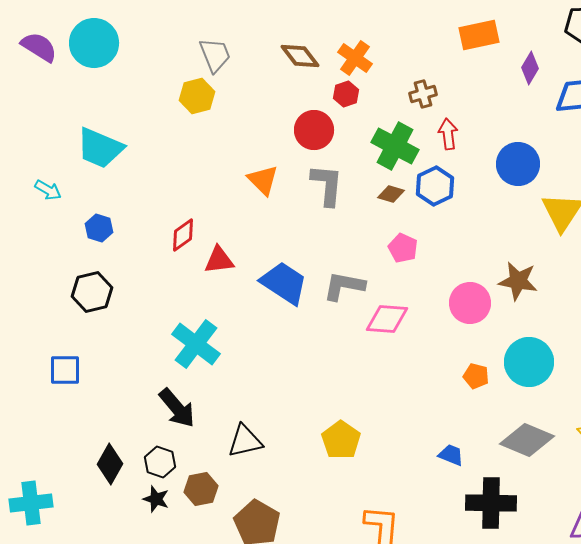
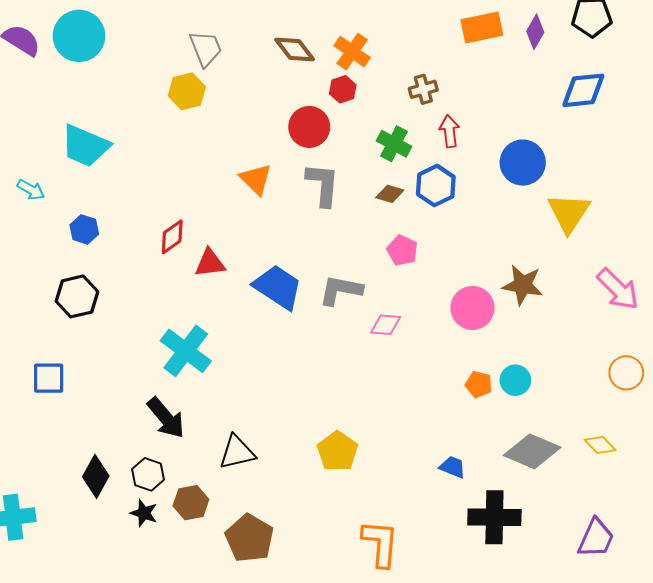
purple diamond: (530, 68) -> (535, 32), moved
green cross: (395, 146) -> (394, 144), size x0.7
pink diamond: (387, 319) -> (386, 325), size x0.7
cyan circle: (529, 362) -> (515, 380), moved, size x0.6

